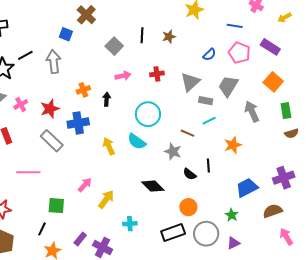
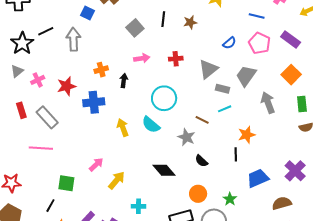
gray rectangle: (52, 141) -> (47, 117), moved
black line: (208, 166) -> (236, 154), moved
purple cross: (284, 178) -> (295, 171), turned -30
green star: (232, 215) -> (230, 199), moved

